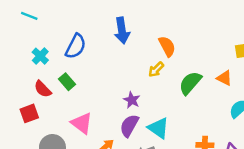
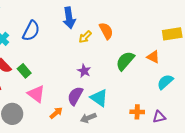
yellow arrow: (156, 70) -> (85, 37), moved
green rectangle: (67, 82) -> (24, 71), moved
purple star: (132, 100) -> (84, 71), moved

